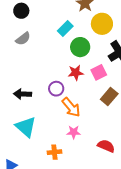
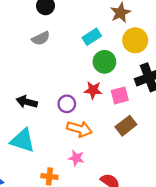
orange arrow: (71, 107) -> (79, 129), turned -45
cyan triangle: (26, 127) -> (23, 140), turned -35

